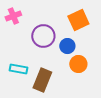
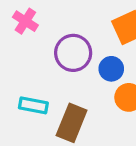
pink cross: (13, 16) -> (25, 21), turned -35

